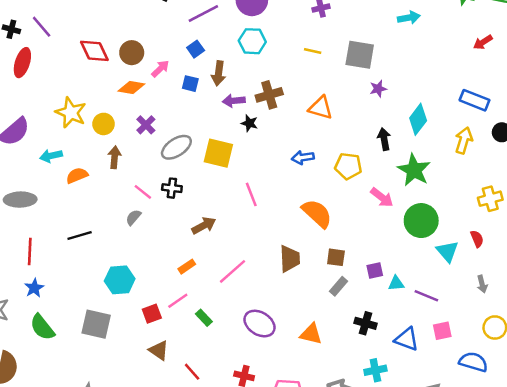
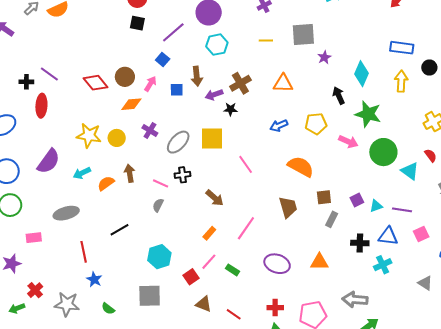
blue square: (196, 49) -> (163, 60), moved
brown arrow: (115, 157) -> (130, 173), moved
brown arrow: (204, 226) -> (215, 198), turned 84
green semicircle: (42, 327) -> (108, 309), size x0.6
blue triangle: (407, 339) -> (388, 236), moved
cyan cross: (375, 370) -> (383, 265), moved

